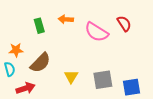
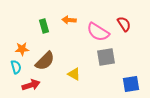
yellow triangle: (71, 77) -> (74, 74), turned -32
gray square: (103, 80) -> (106, 57), moved

